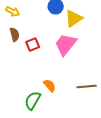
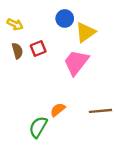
red square: (33, 44) -> (38, 49), moved
orange semicircle: (50, 85) -> (58, 110), turned -88

